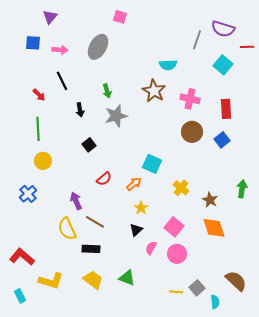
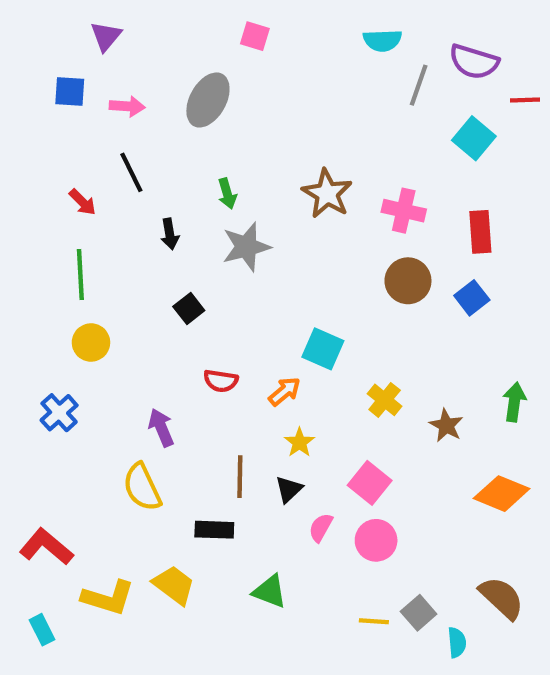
cyan semicircle: (168, 65) -> (382, 40), moved
red semicircle: (104, 179) -> (221, 381), turned 49
brown line: (95, 222) -> (240, 477), moved, turned 60
orange diamond: (214, 228) -> (502, 494), moved, turned -50
black rectangle: (91, 249) -> (214, 530), moved
yellow trapezoid: (93, 280) -> (174, 585), moved

